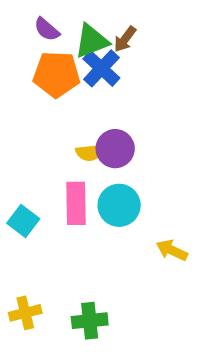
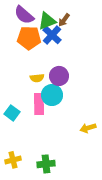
purple semicircle: (47, 29) -> (24, 15), size x1.5
yellow semicircle: (90, 153) -> (37, 78), moved
cyan circle: (119, 205) -> (52, 95), moved
yellow arrow: (172, 250) -> (88, 128), turned -42

